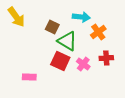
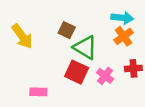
yellow arrow: (16, 17) -> (22, 36), moved
cyan arrow: (81, 17) -> (122, 18), moved

